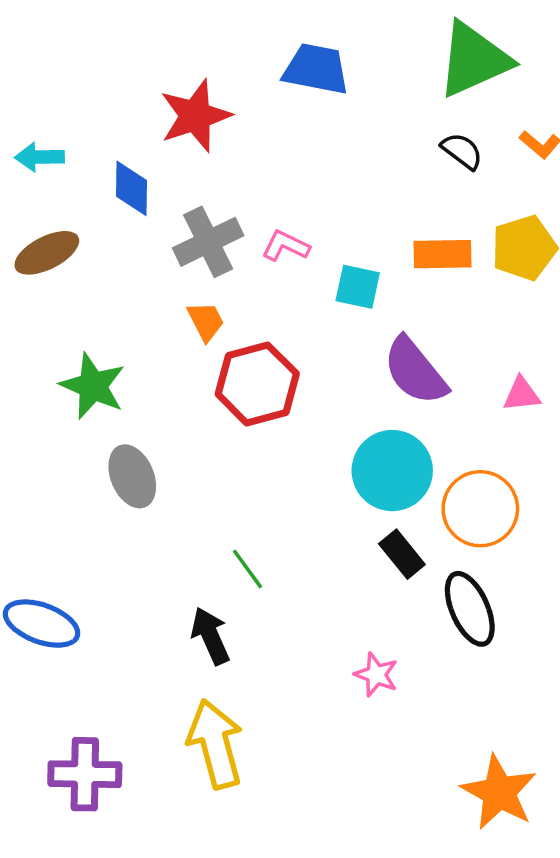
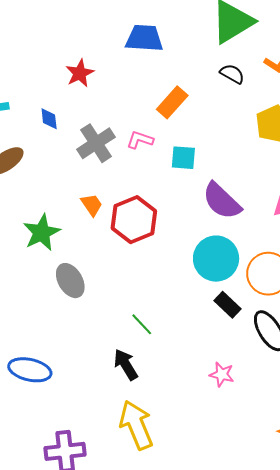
red star: (195, 116) -> (80, 73), size x0.7
blue diamond: (131, 188) -> (49, 119), size x0.7
orange rectangle: (442, 254) -> (172, 102), moved, turned -40
orange trapezoid: (206, 321) -> (92, 205), moved
green star: (93, 386) -> (42, 233), turned 30

